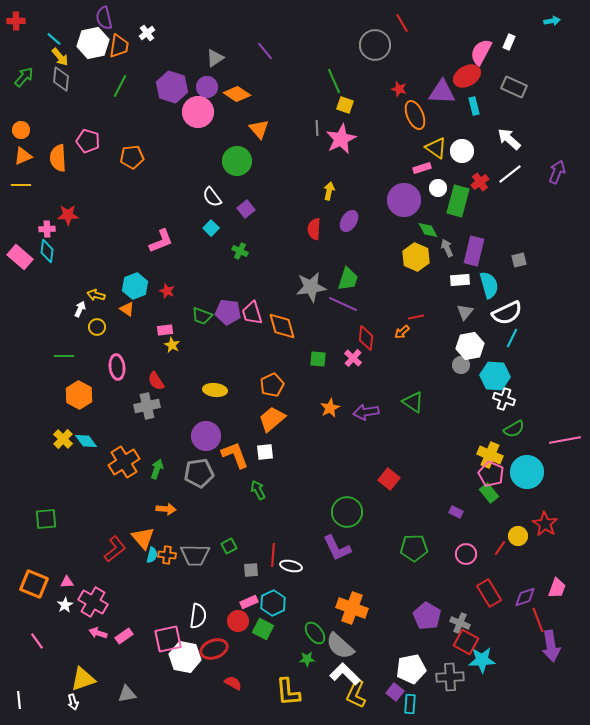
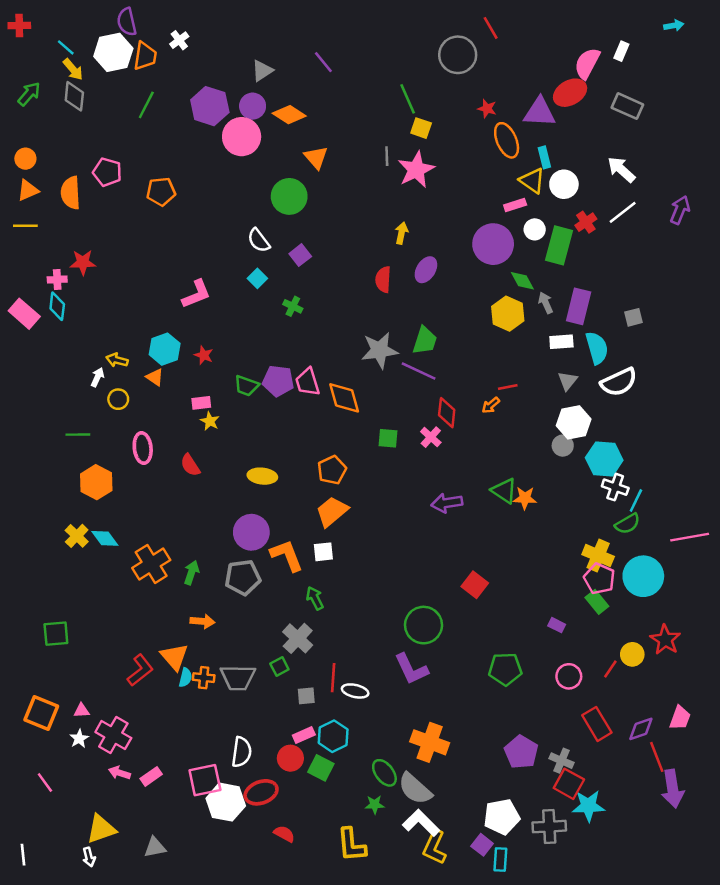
cyan rectangle: (474, 106) -> (544, 157), moved
cyan line: (512, 338) -> (636, 501), moved
gray cross: (147, 406) -> (298, 638), moved, turned -35
orange star: (330, 408) -> (525, 498), moved, turned 30

